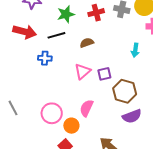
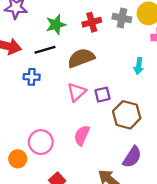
brown semicircle: (87, 43) -> (81, 58), size x1.6
purple semicircle: (132, 116) -> (132, 157), moved, turned -36
orange circle: (71, 126) -> (18, 159), moved

